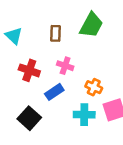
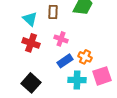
cyan triangle: (14, 36) -> (30, 19), moved
blue rectangle: (54, 92) -> (65, 61), moved

